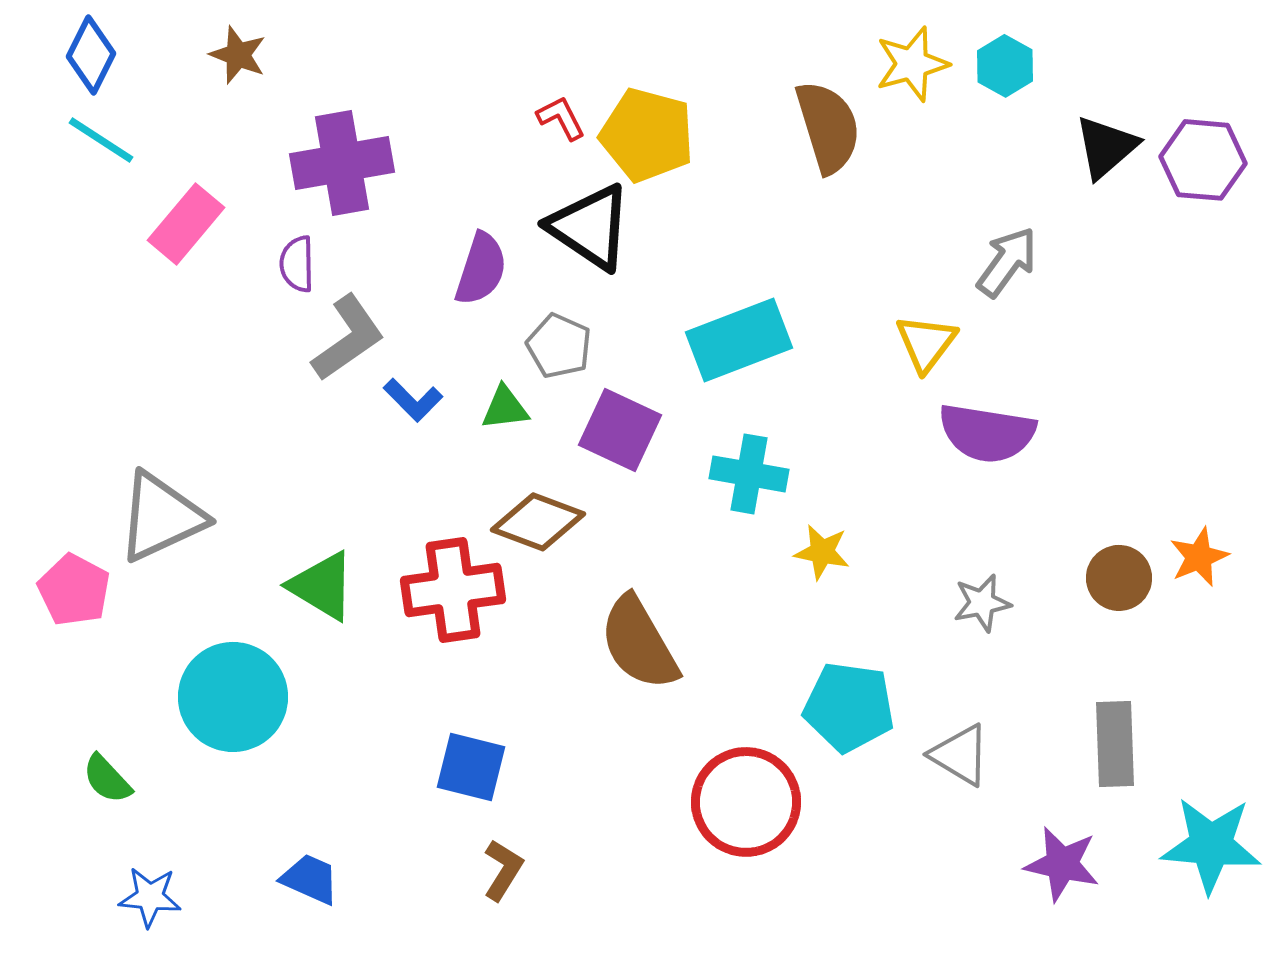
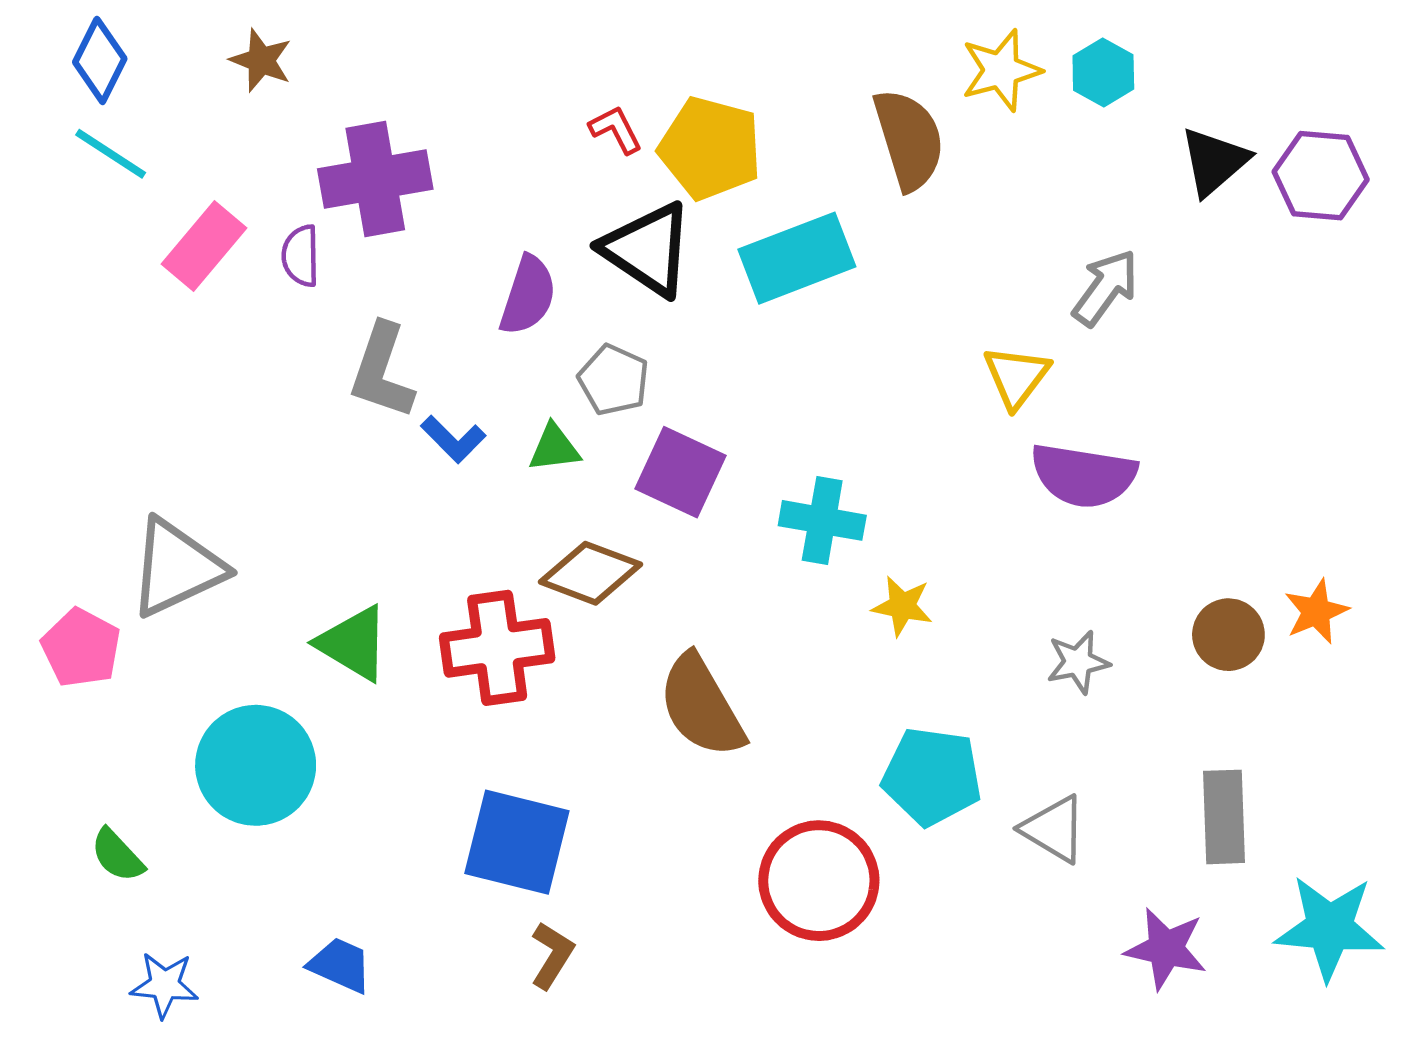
purple semicircle: (297, 264) -> (301, 256), moved
gray L-shape: (348, 338) -> (382, 371), turned 144
cyan rectangle: (739, 340) -> (797, 258), moved
blue square: (471, 767) -> (517, 842), size x1.4

